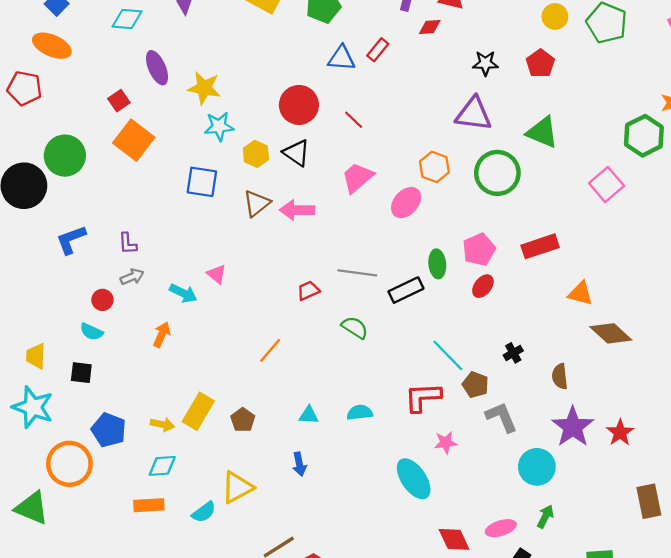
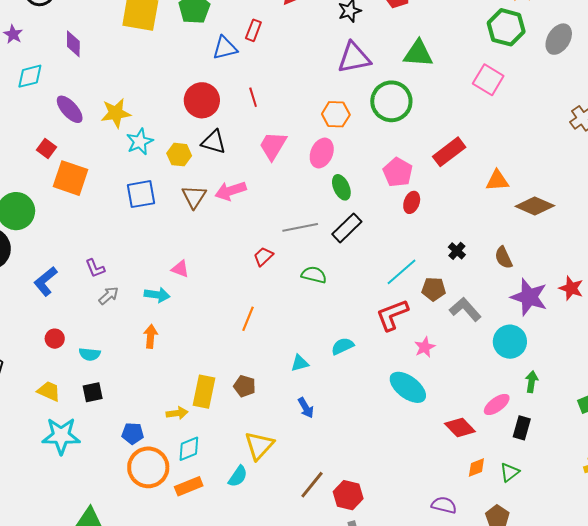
red line: (354, 120) -> (253, 97), turned 48
green ellipse: (437, 264) -> (341, 187), moved
red circle: (102, 300) -> (55, 339), moved
cyan line: (448, 355) -> (402, 272), turned -68
yellow trapezoid: (36, 356) -> (49, 391), turned 130
blue pentagon: (109, 430) -> (133, 433), size x0.7
orange circle: (69, 464) -> (148, 467), moved

